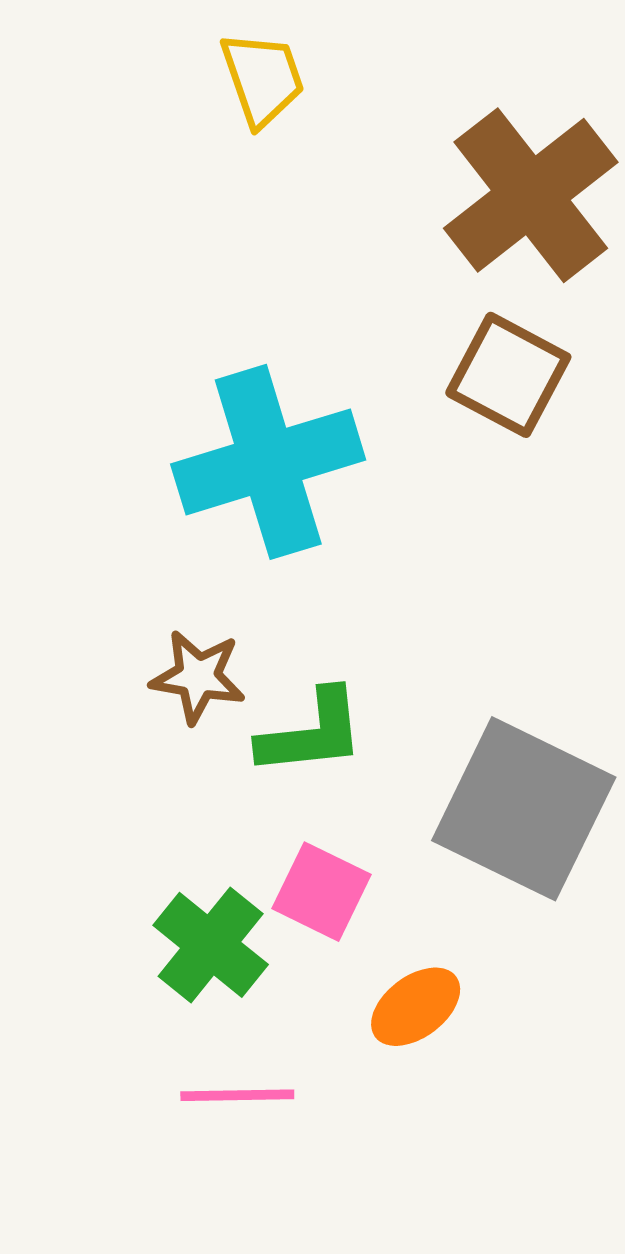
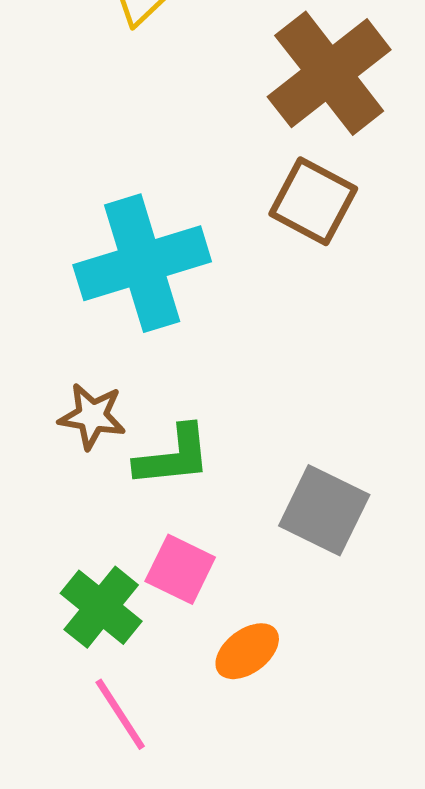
gray square: (524, 809) -> (324, 510), size x0.7
pink line: (237, 1095) -> (120, 714), turned 58

